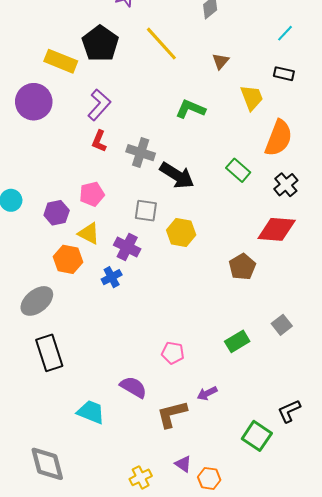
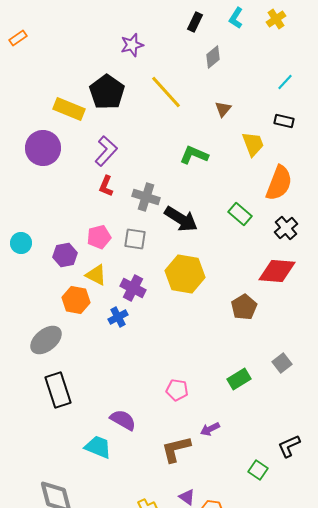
gray square: (146, 211) -> (135, 239), moved
yellow hexagon: (181, 232) -> (185, 274), size x1.4
purple semicircle: (133, 387) -> (123, 420), moved
green square: (257, 436) -> (258, 470), size x0.7

